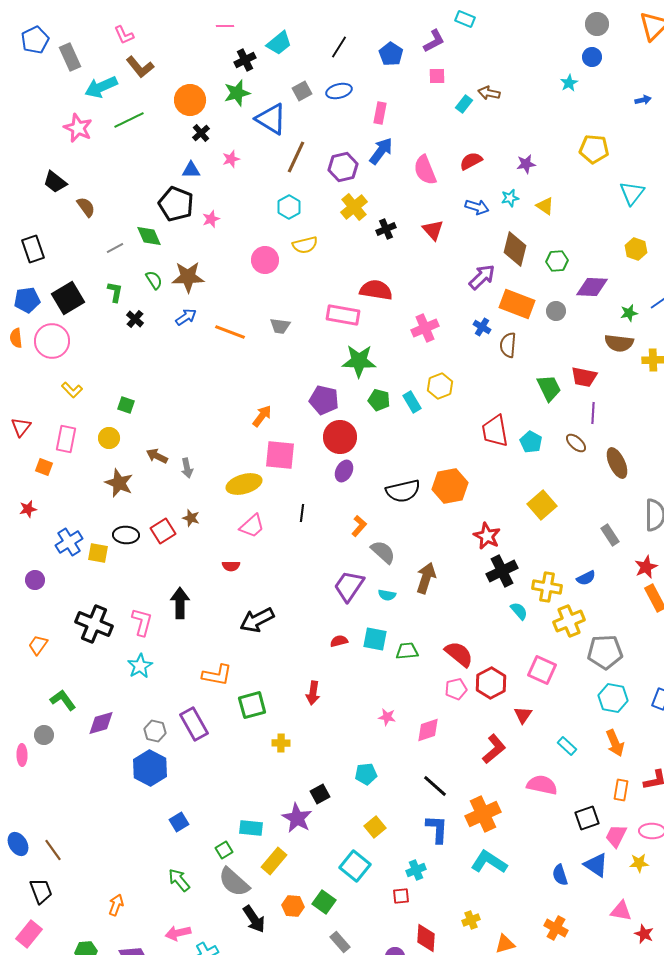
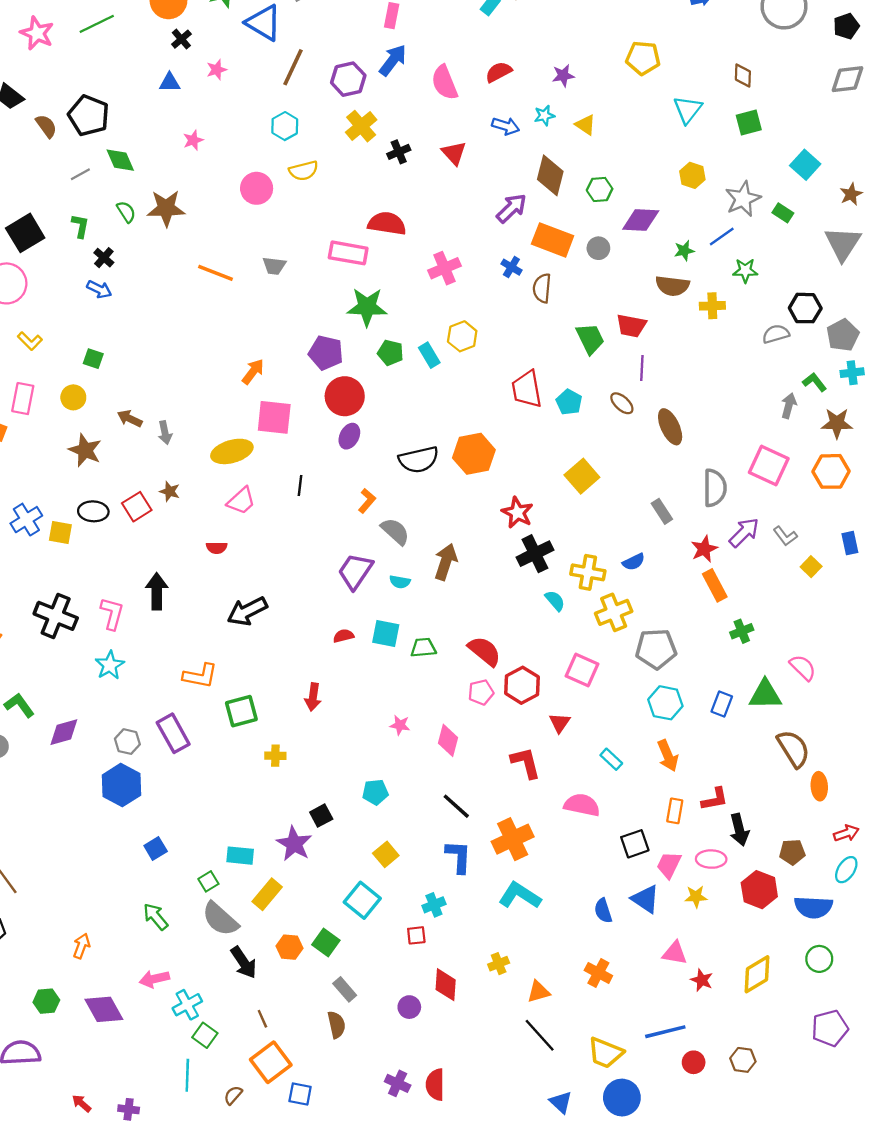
black pentagon: (176, 204) -> (89, 115), moved
blue arrow: (186, 317) -> (99, 289), moved, turned 60
pink diamond: (428, 730) -> (448, 740), turned -56
red L-shape: (494, 749) -> (526, 763), turned -64

